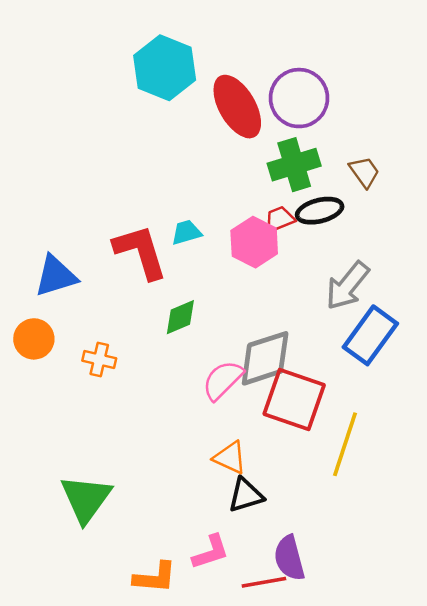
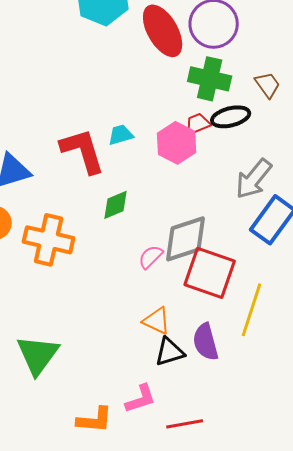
green cross: (294, 165) -> (210, 79), turned 30
orange cross: (99, 360) -> (49, 240), size x1.8
pink semicircle: (223, 380) -> (151, 257), size x0.7
purple semicircle: (289, 558) -> (206, 342), moved

